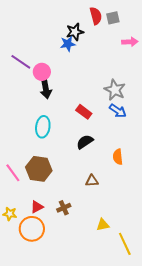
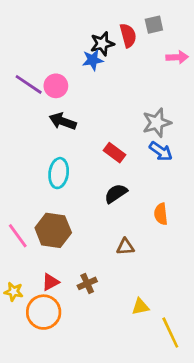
red semicircle: (96, 16) -> (128, 35), moved
pink circle: (42, 72) -> (56, 86), moved
black arrow: (46, 89) -> (63, 121), turned 120
gray star: (115, 90) -> (157, 123), turned 30

